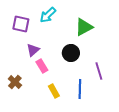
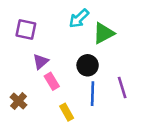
cyan arrow: (48, 15) -> (79, 18), moved
blue line: (80, 89) -> (92, 94), moved

